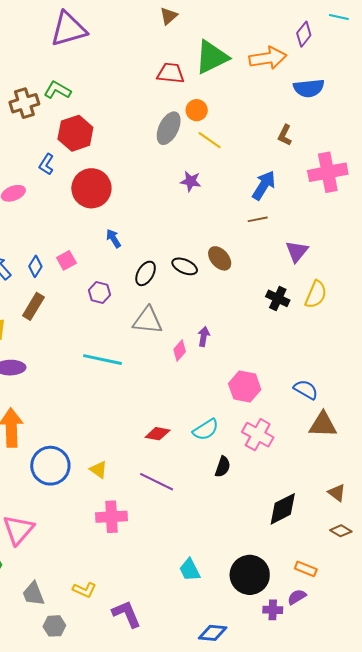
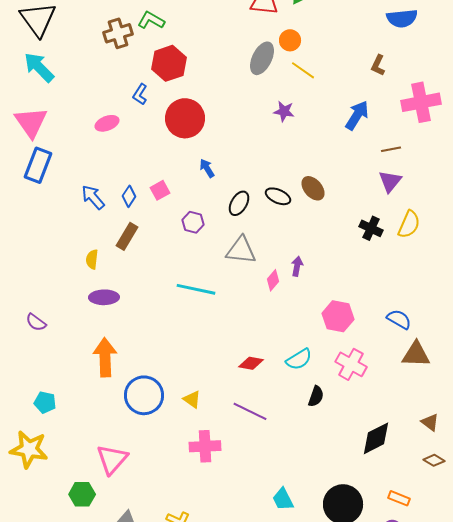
brown line: (258, 219) -> (391, 149), moved

